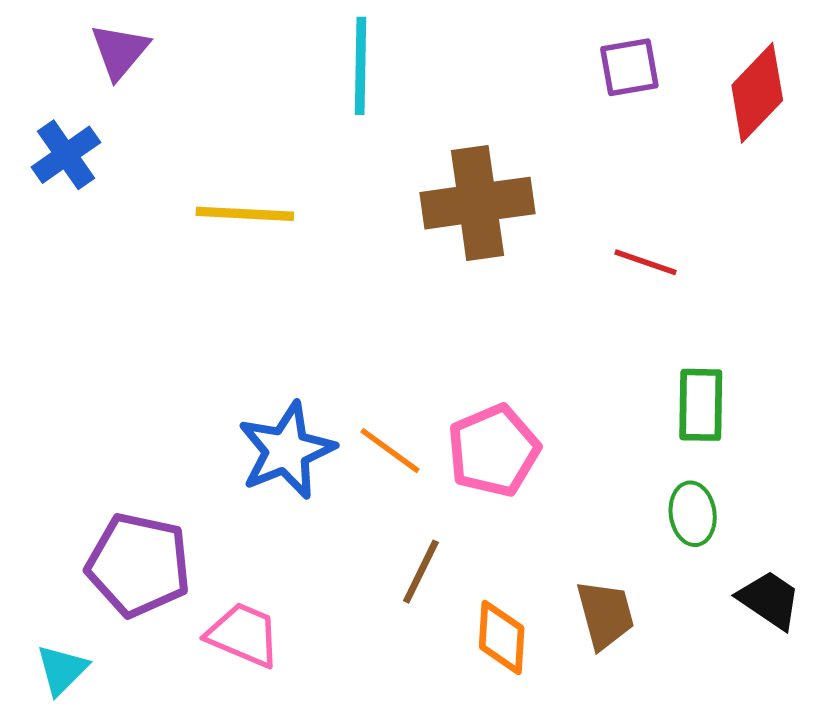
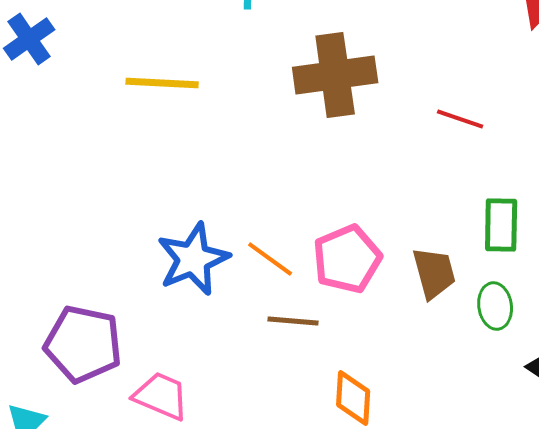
brown line: (421, 572) -> (293, 321), moved, turned 69
brown trapezoid: (605, 615) -> (434, 273), moved

